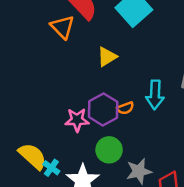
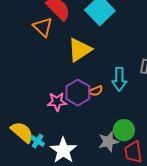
yellow triangle: (107, 57) -> (80, 50), size x1.5
green circle: (109, 150) -> (124, 130), moved

